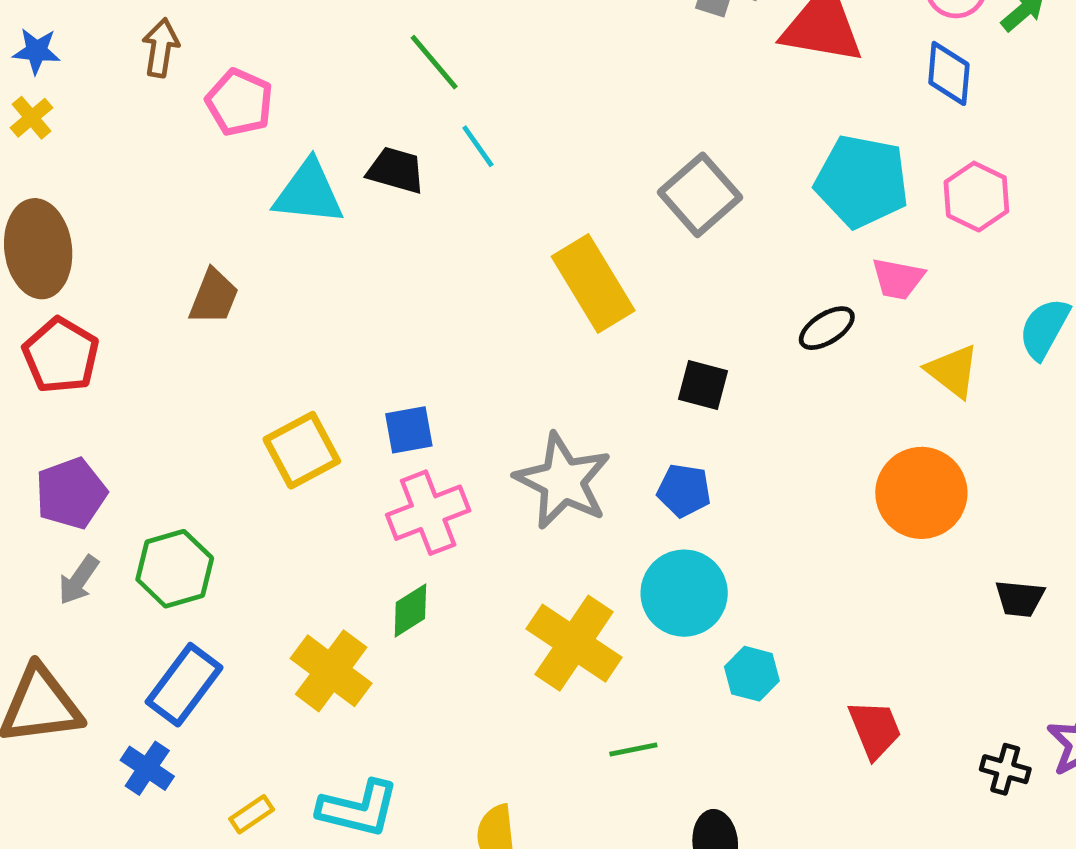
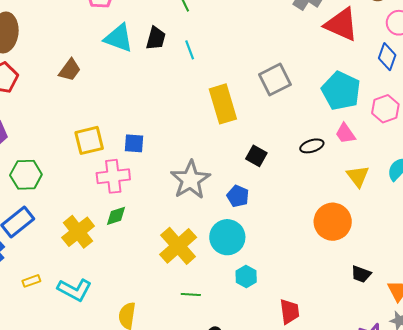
cyan line: (478, 146) -> (190, 50), moved
black trapezoid: (396, 170) -> (156, 38), turned 75
pink trapezoid: (898, 279) -> (345, 134), turned 30
pink cross: (428, 513) -> (113, 176), moved

